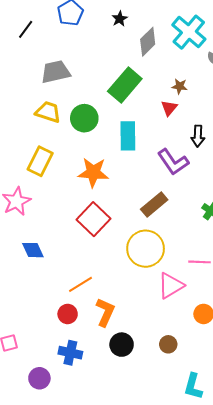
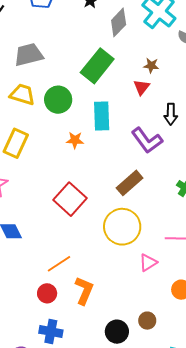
orange star: (93, 172) -> (75, 140), moved, size x0.6
pink triangle: (171, 286) -> (148, 263), size x0.7
black circle: (122, 345) -> (117, 332), moved

